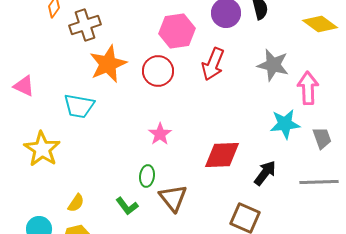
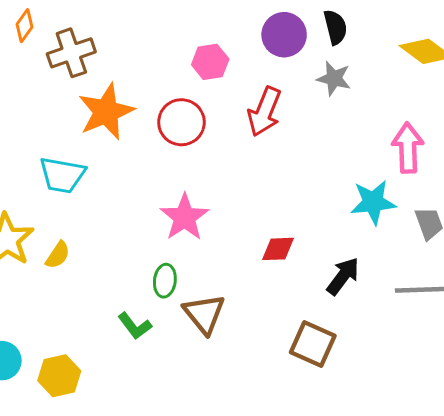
pink hexagon: (177, 31) -> (210, 62), size x0.7
gray star: (273, 65) -> (334, 78), moved, size x0.7
pink star: (160, 134) -> (184, 217), size x1.4
red diamond: (222, 155) -> (278, 249), size x0.6
yellow semicircle: (76, 203) -> (58, 255), moved

